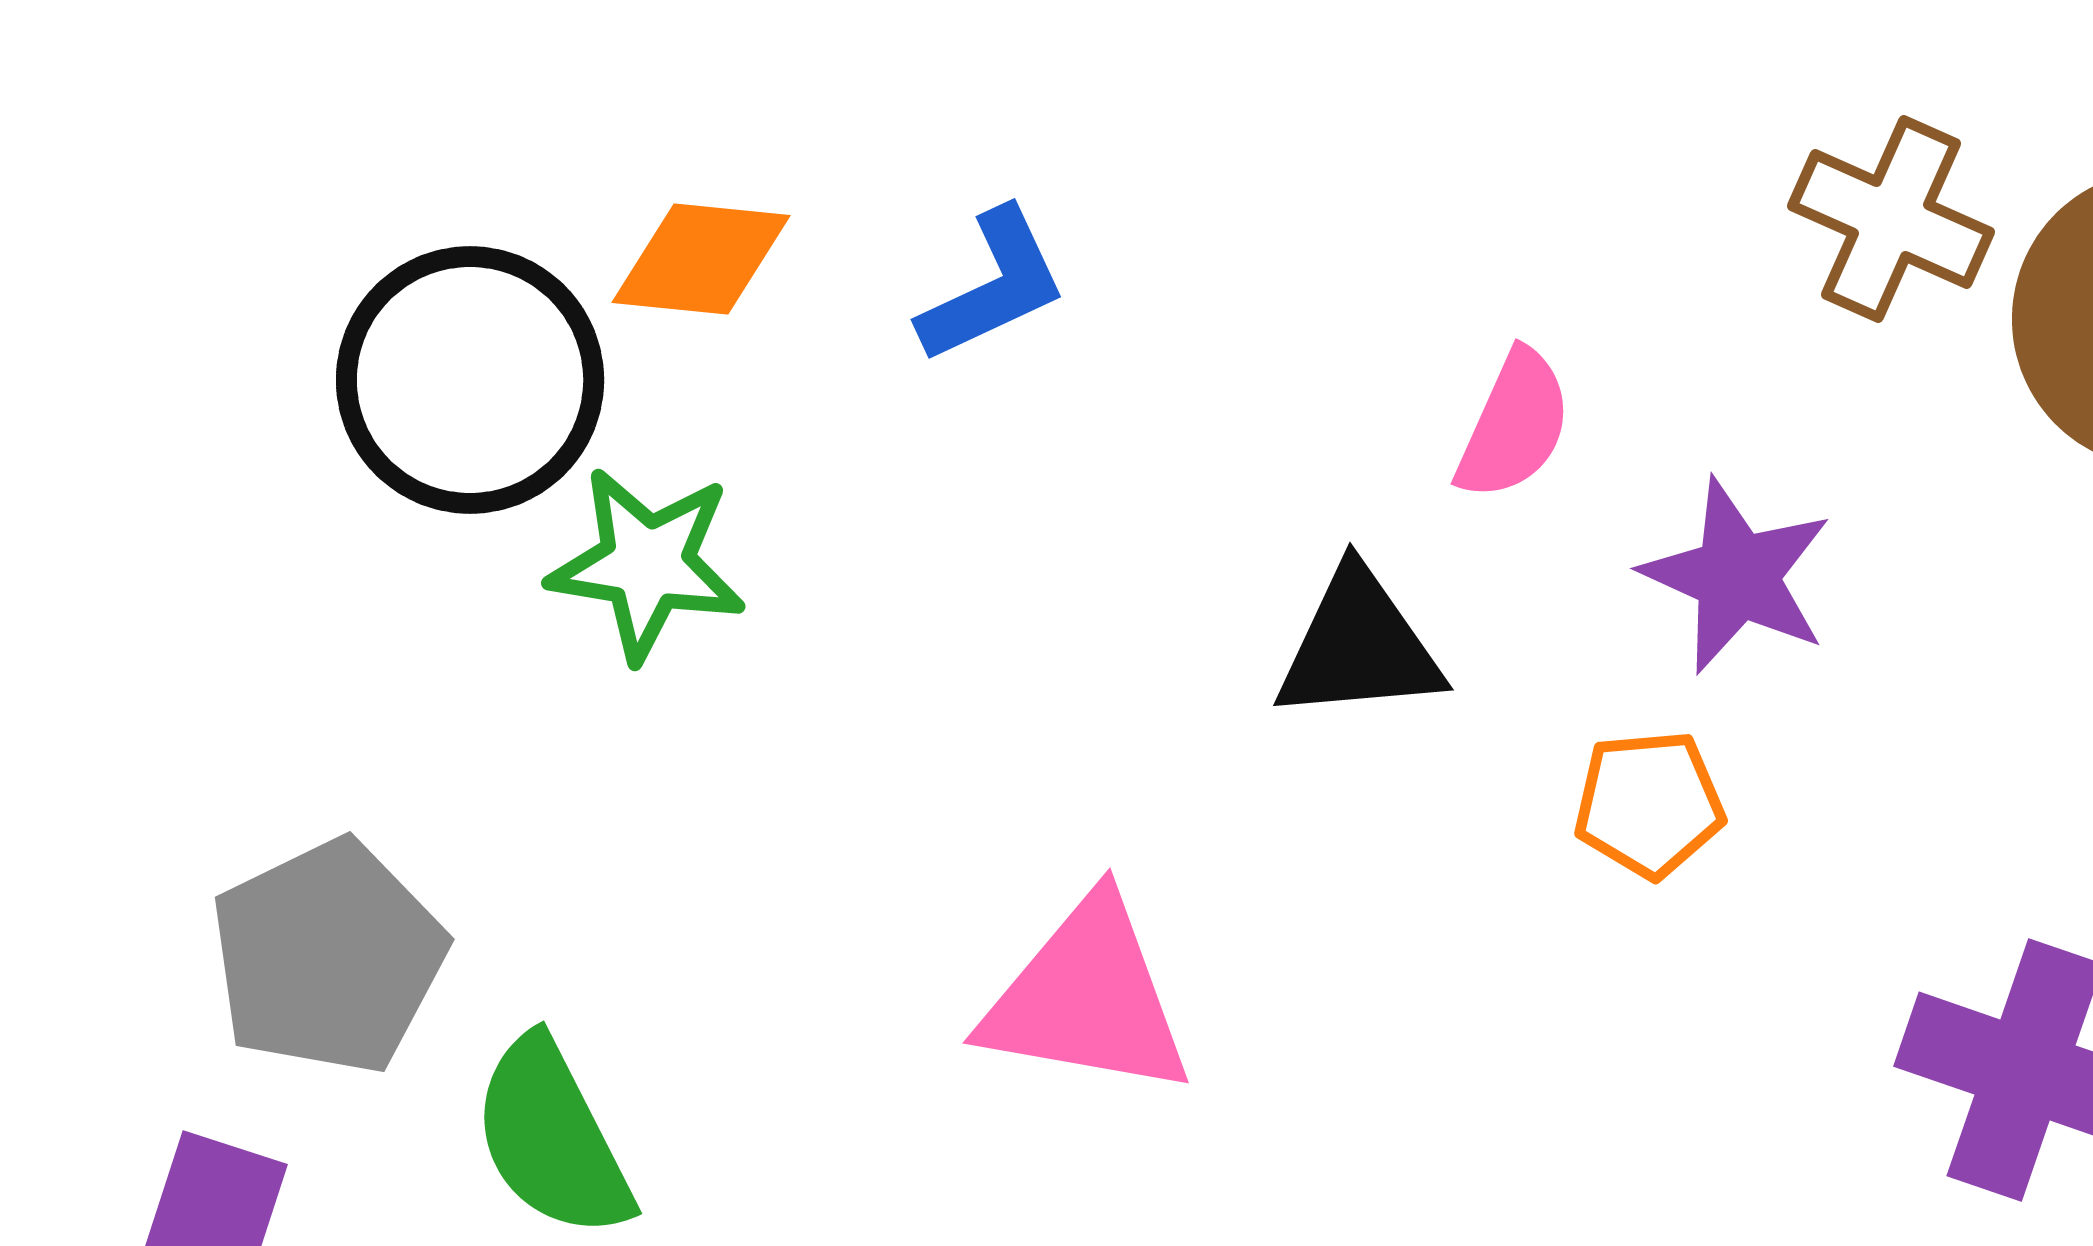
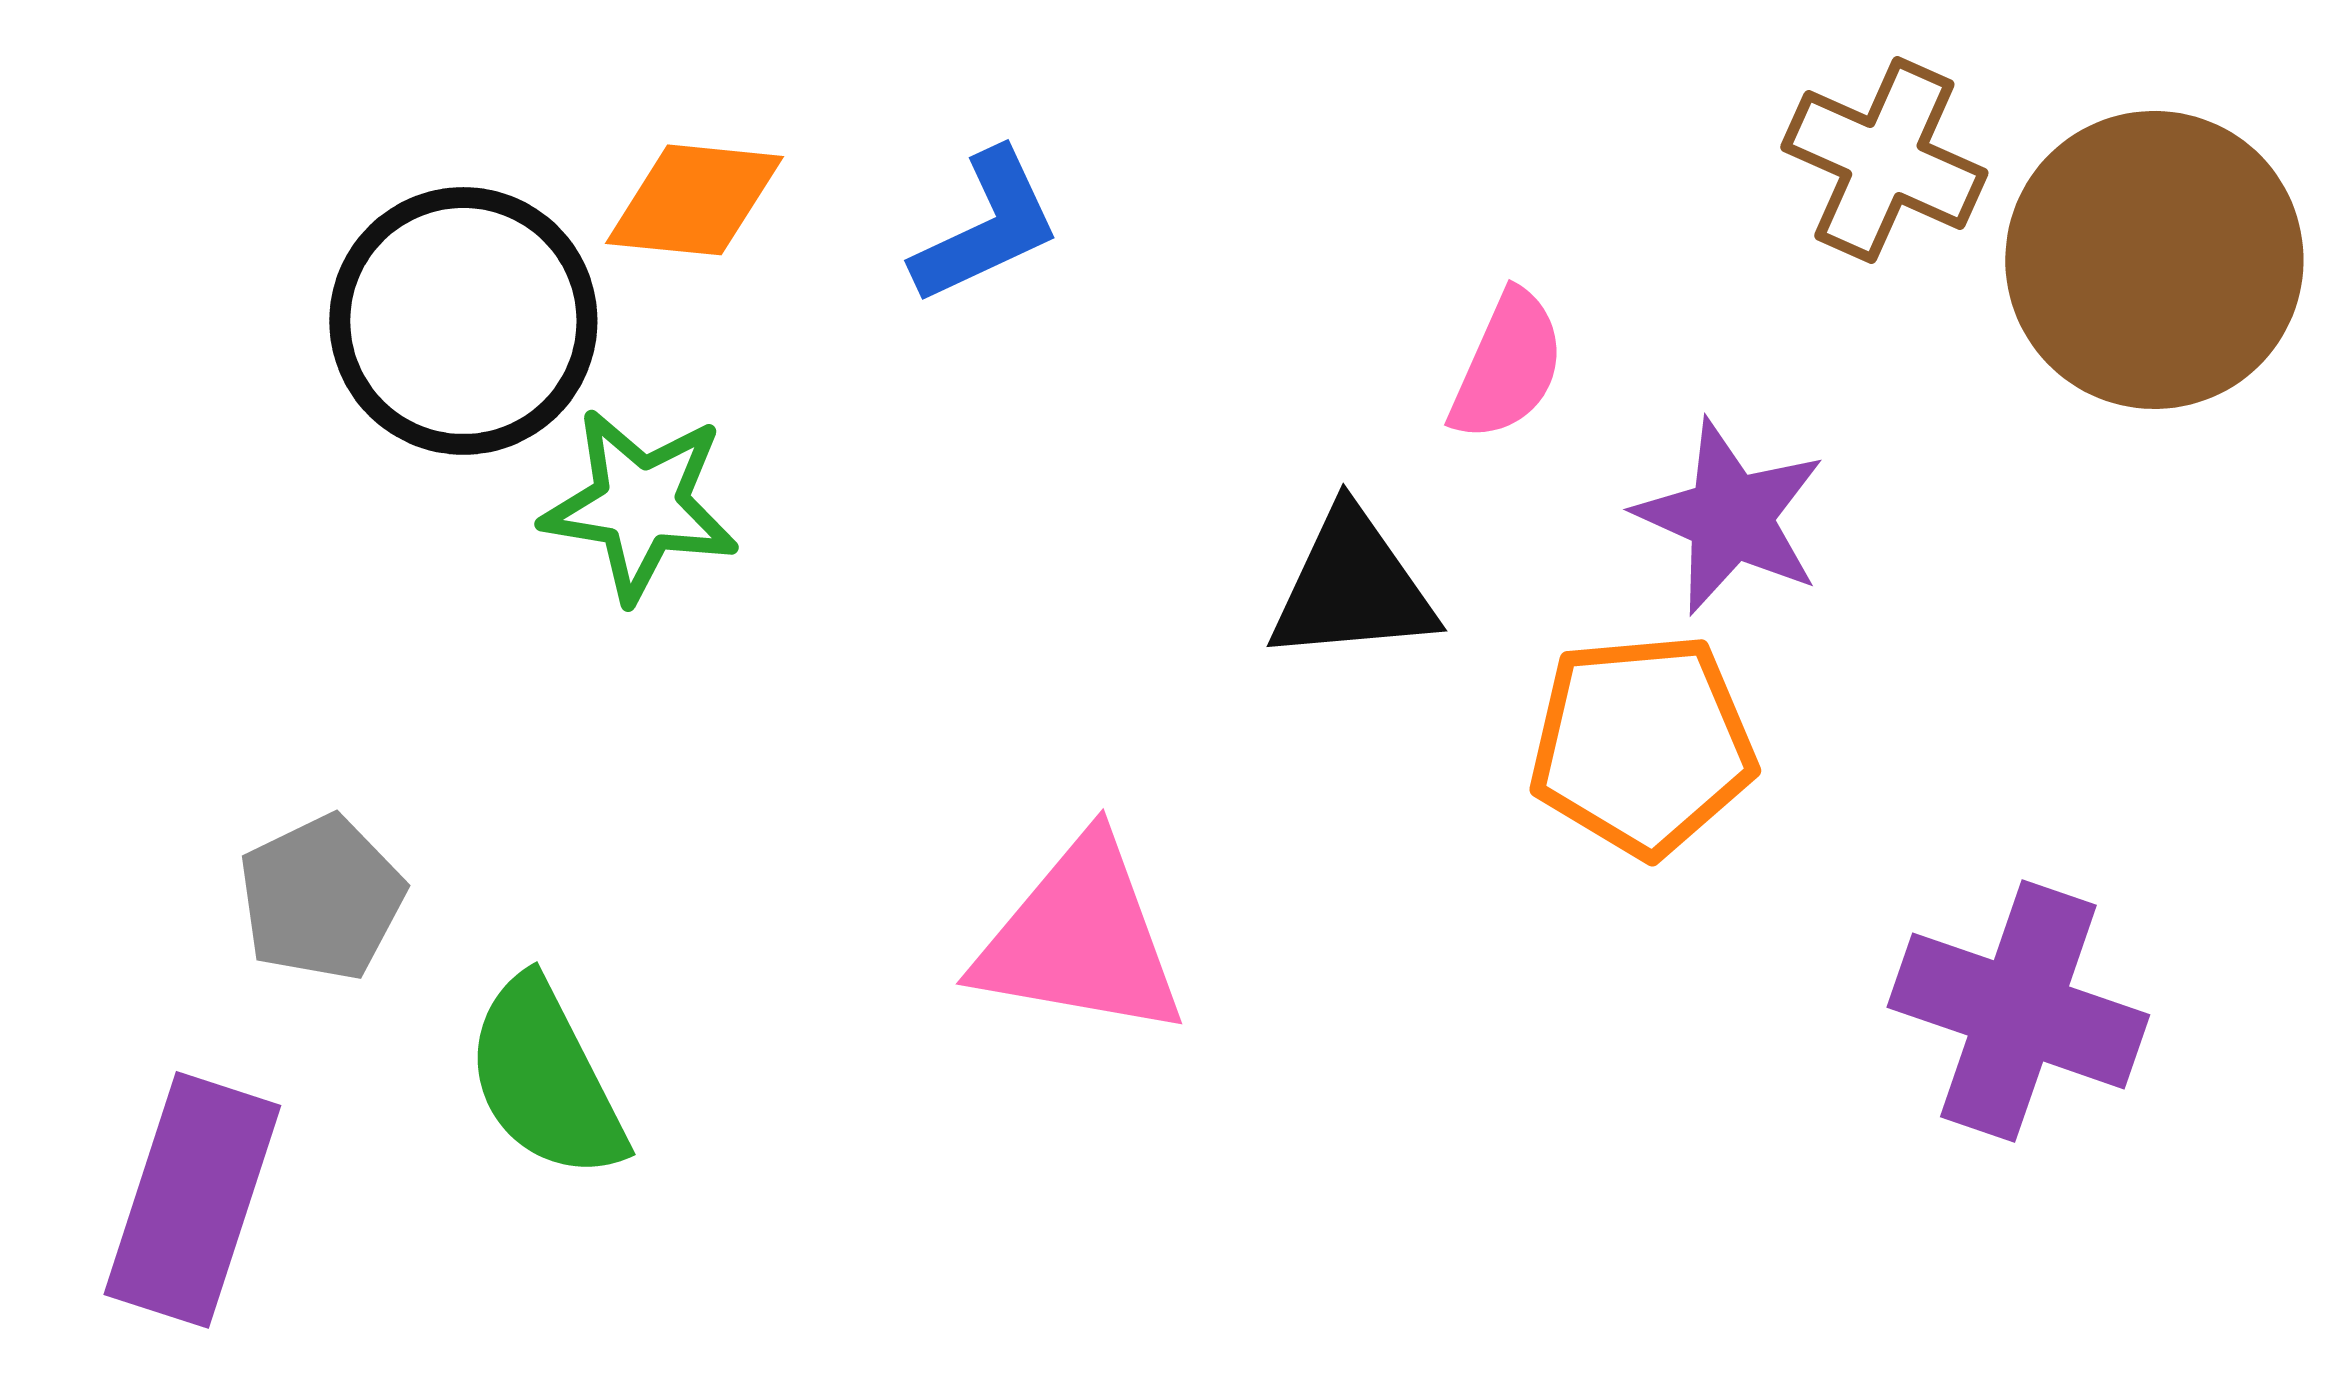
orange pentagon: (1649, 804) -> (1642, 745), size x1.5
gray pentagon: (328, 957) -> (321, 898), size x0.7

